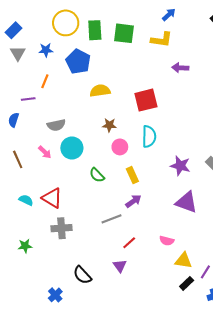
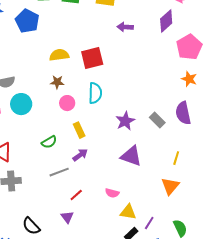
yellow semicircle: (100, 91) -> (59, 55), moved
purple star: (180, 166) -> (125, 121), turned 30
green semicircle: (97, 175) -> (49, 142), moved, turned -77

